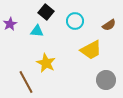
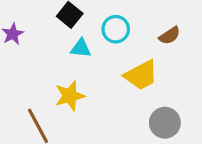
cyan triangle: (37, 31) -> (81, 48), moved
yellow star: (46, 63) -> (70, 96), turned 30

